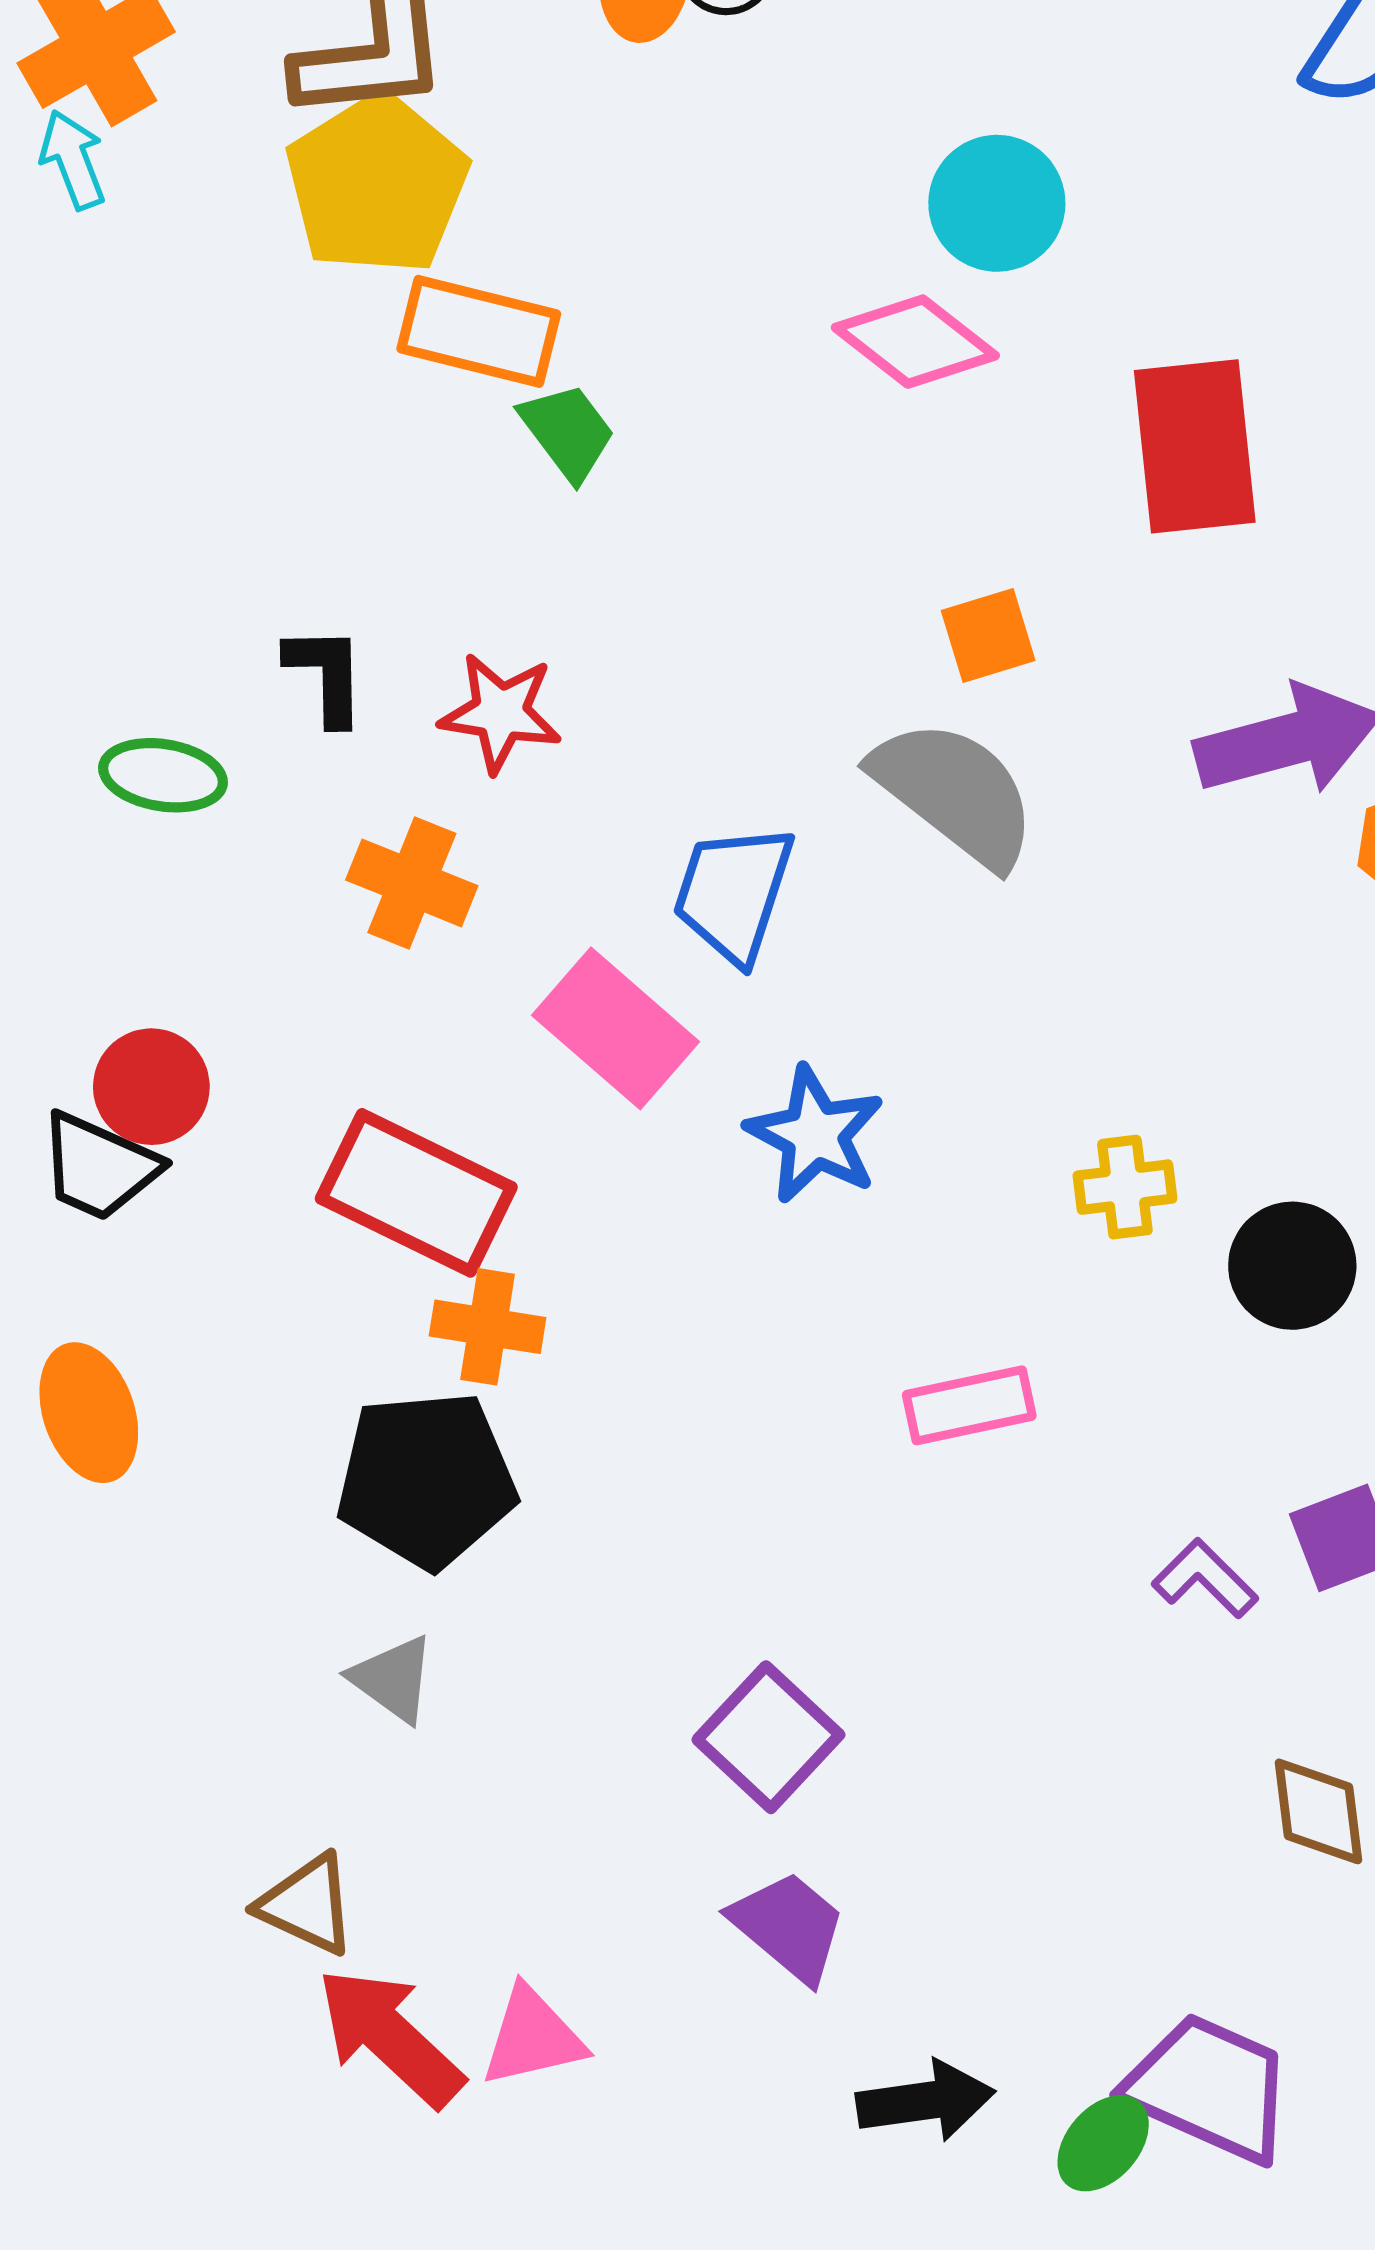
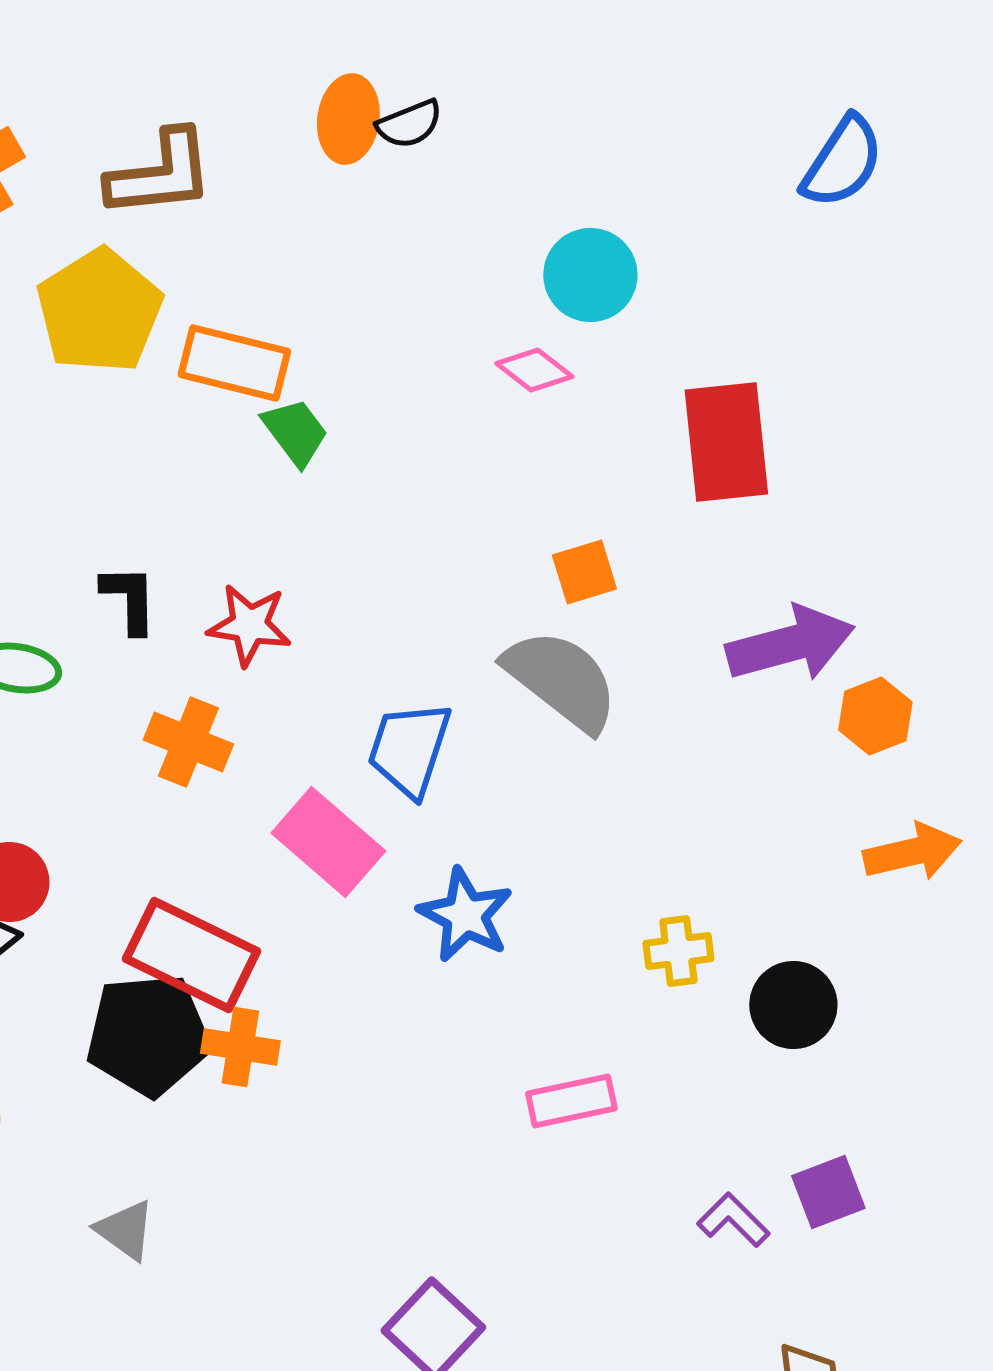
yellow pentagon: (377, 184) -> (99, 311), moved
pink diamond: (915, 342) -> (534, 370), size x0.7
black pentagon: (426, 1480) -> (148, 1035), moved
gray triangle: (393, 1679) -> (125, 1230), moved

